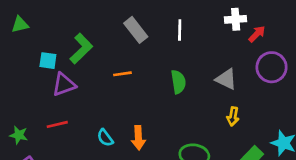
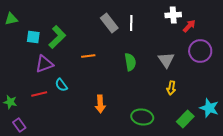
gray rectangle: (136, 30) -> (109, 23), moved
cyan square: (48, 61) -> (33, 37), moved
gray triangle: (226, 79) -> (166, 60), turned 30
cyan semicircle: (105, 138) -> (61, 85), moved

